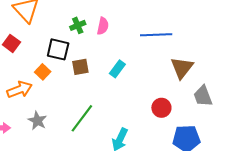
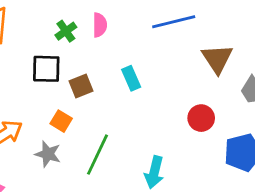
cyan rectangle: (117, 69) -> (131, 78), turned -48
orange square: (43, 72) -> (61, 121), moved
gray star: (37, 121) -> (48, 154), moved

